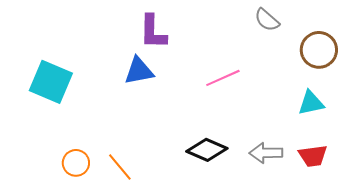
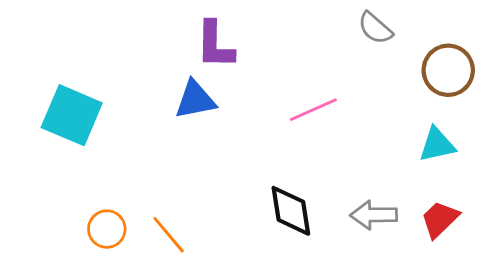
black diamond: (207, 150) -> (291, 211), turned 57
red trapezoid: (313, 156) -> (440, 219), turned 144

